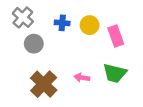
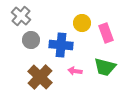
blue cross: (62, 23) -> (61, 45), moved, size x1.6

